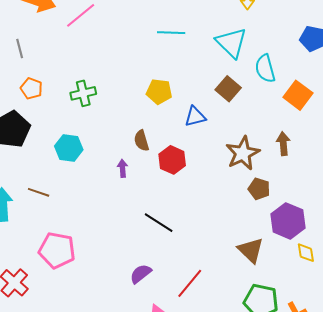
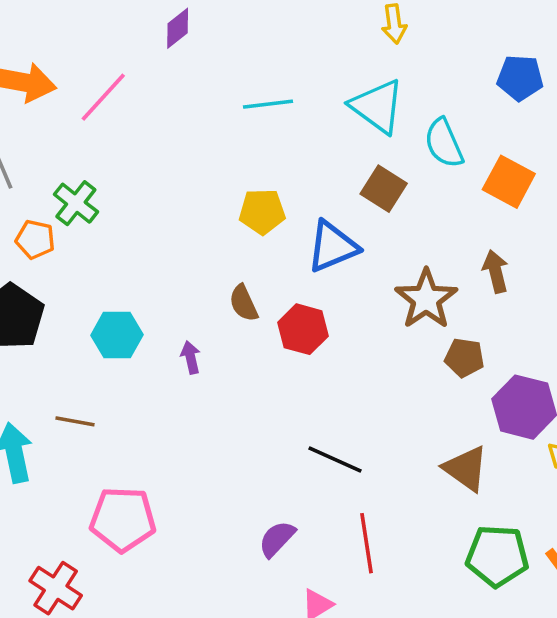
green cross: (83, 93) -> (76, 203), moved, turned -30
blue triangle: (195, 117) -> (332, 247), size x1.4
purple arrow: (123, 168) -> (191, 357), moved
black line: (159, 223) -> (335, 459), moved
red line: (190, 283) -> (366, 543), turned -40

